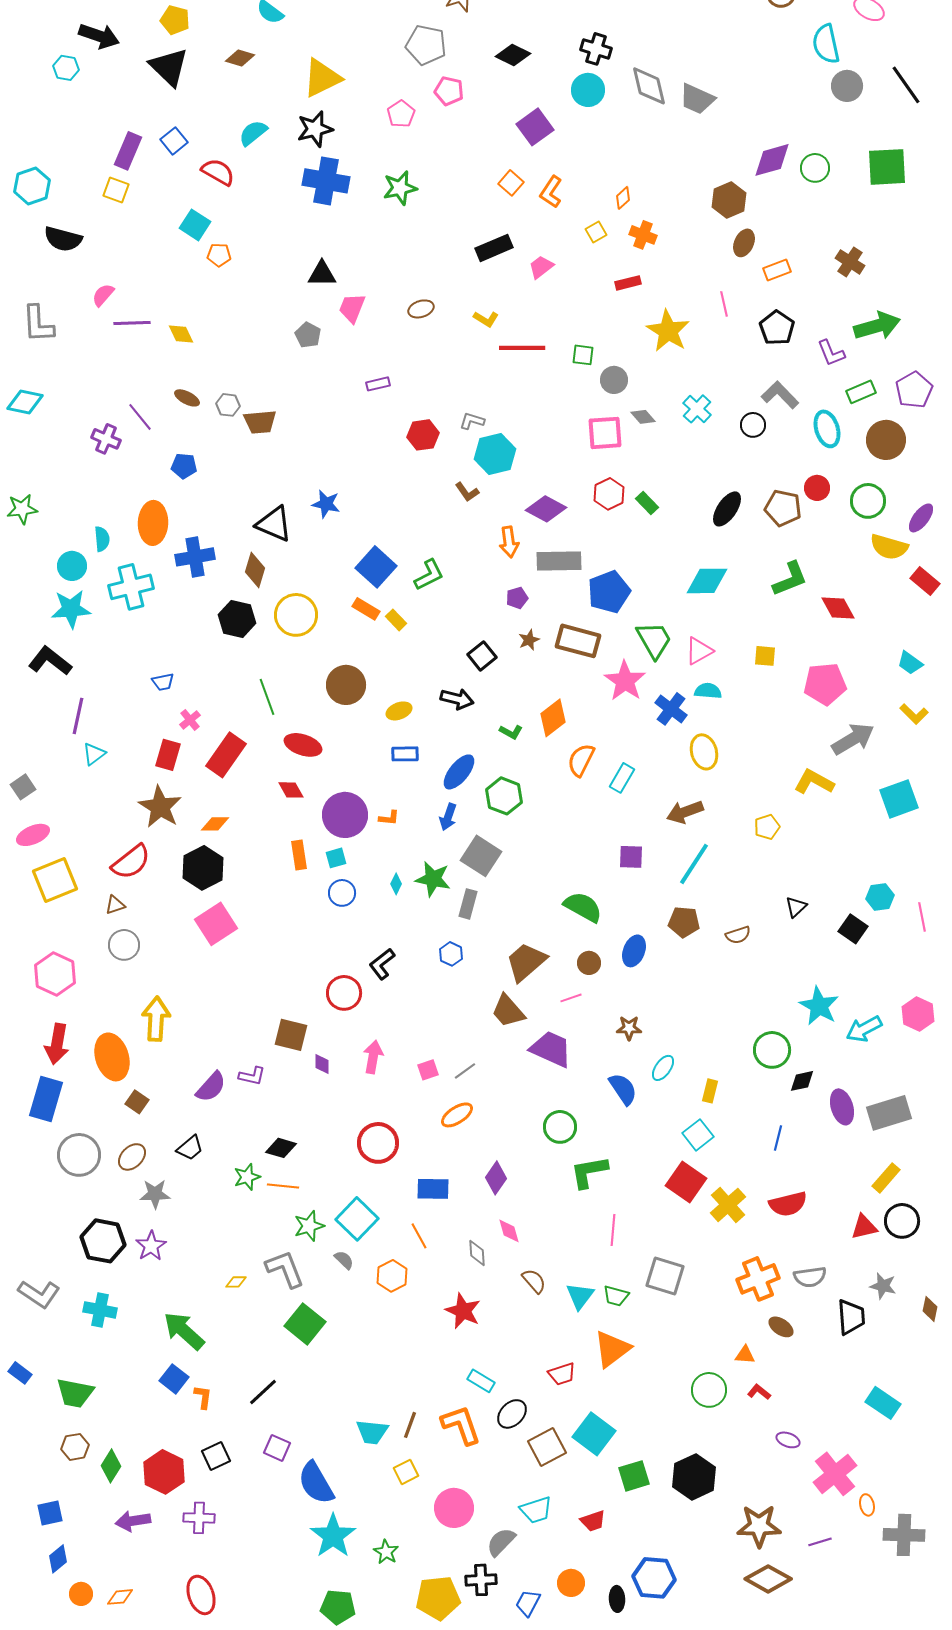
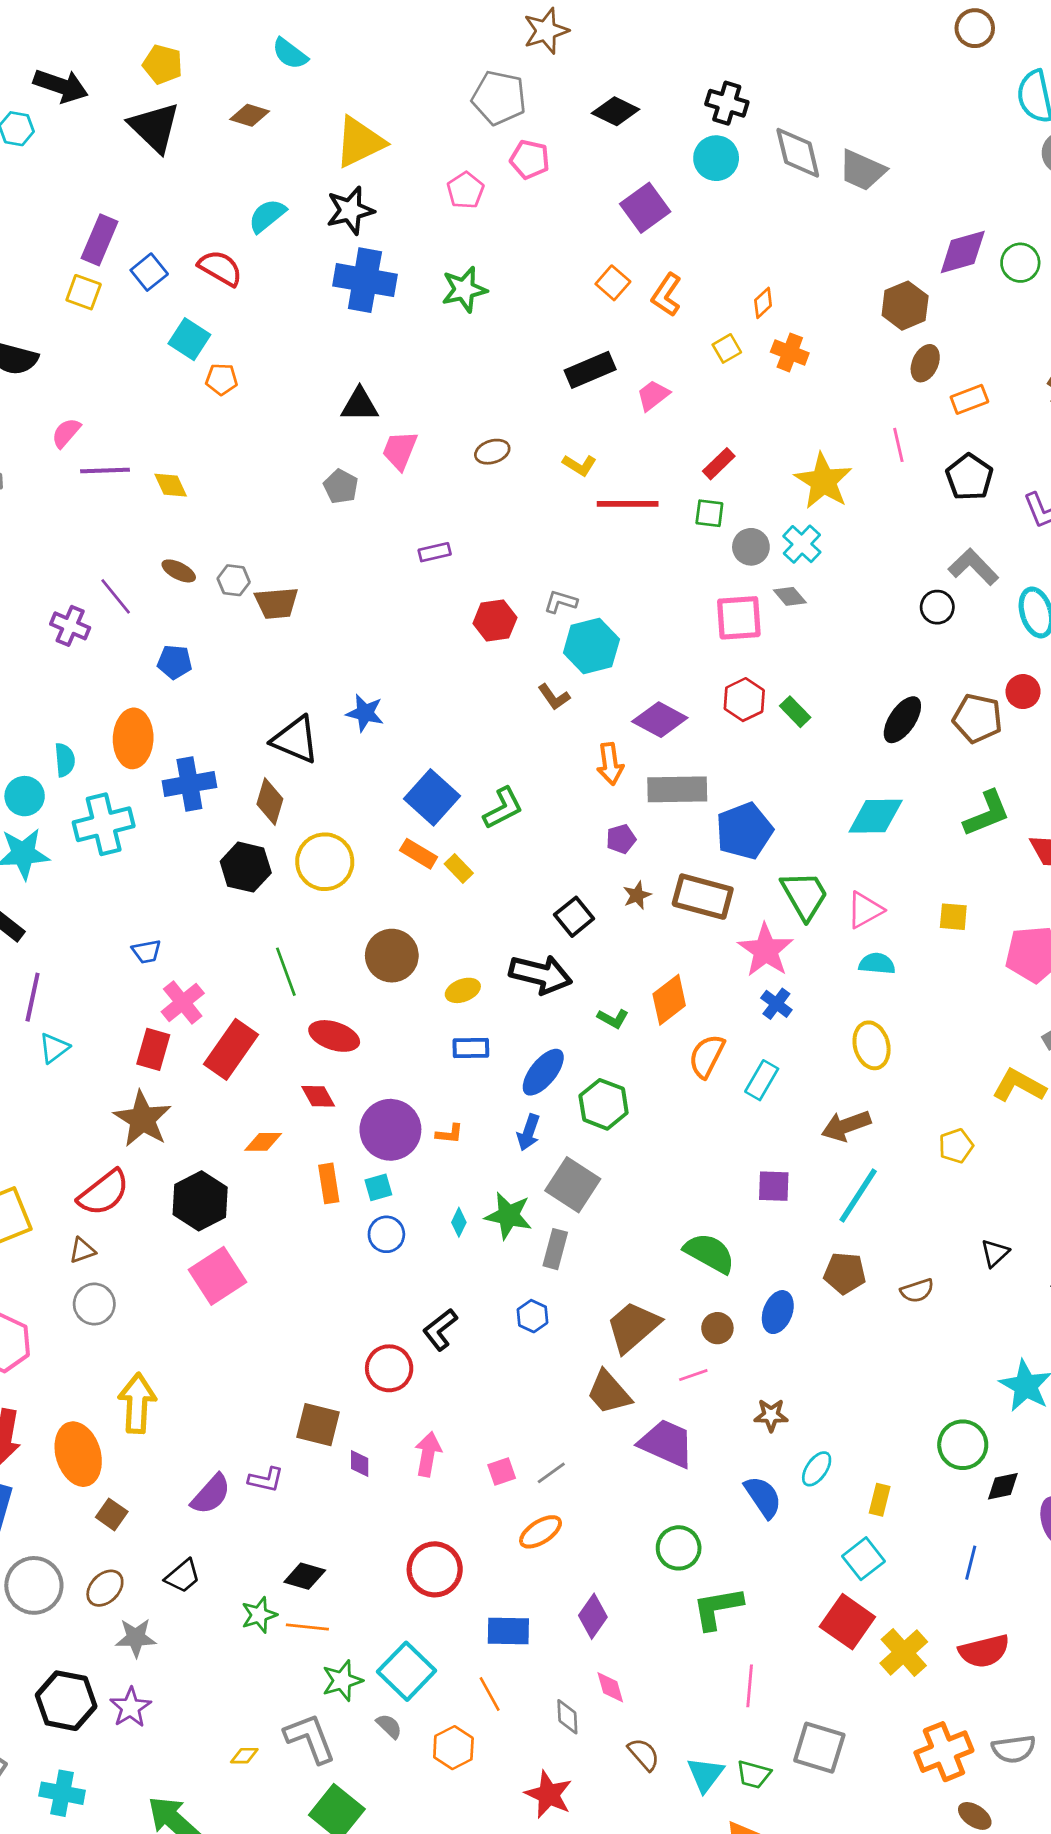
blue square: (174, 141) -> (149, 272), moved
red rectangle: (628, 283) -> (719, 464), moved, turned -30
cyan cross: (697, 409) -> (802, 544), moved
black arrow: (457, 699) -> (541, 974), size x1.4
blue cross: (671, 709) -> (776, 1004), moved, size x0.7
pink cross: (190, 720) -> (183, 1002), size x1.5
orange diamond: (215, 824) -> (263, 1142), moved

